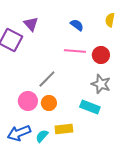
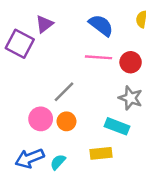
purple triangle: (31, 24) -> (44, 24), turned 35
blue semicircle: (77, 25) -> (101, 25), size x1.5
yellow rectangle: (64, 129) -> (101, 153), moved

